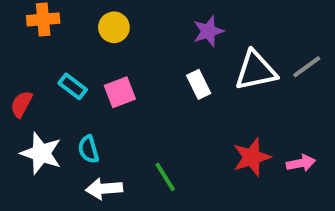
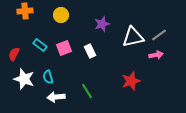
purple star: (208, 31) -> (102, 24), moved
white rectangle: (199, 84) -> (90, 51), moved
pink arrow: (301, 163) -> (156, 55), moved

